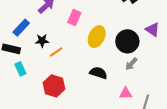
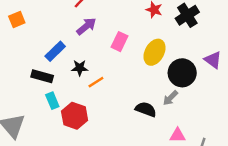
yellow ellipse: (97, 37) -> (155, 52), moved
gray arrow: (131, 64) -> (170, 98), moved
red hexagon: (54, 86) -> (75, 116), moved

